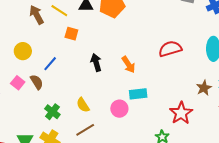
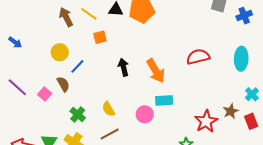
orange square: (71, 34) -> (100, 37), turned -32
yellow circle: (23, 51) -> (60, 52), moved
orange arrow: (128, 65) -> (156, 71), size x1.4
pink square: (18, 83) -> (45, 94), moved
brown star: (204, 88) -> (231, 111), moved

